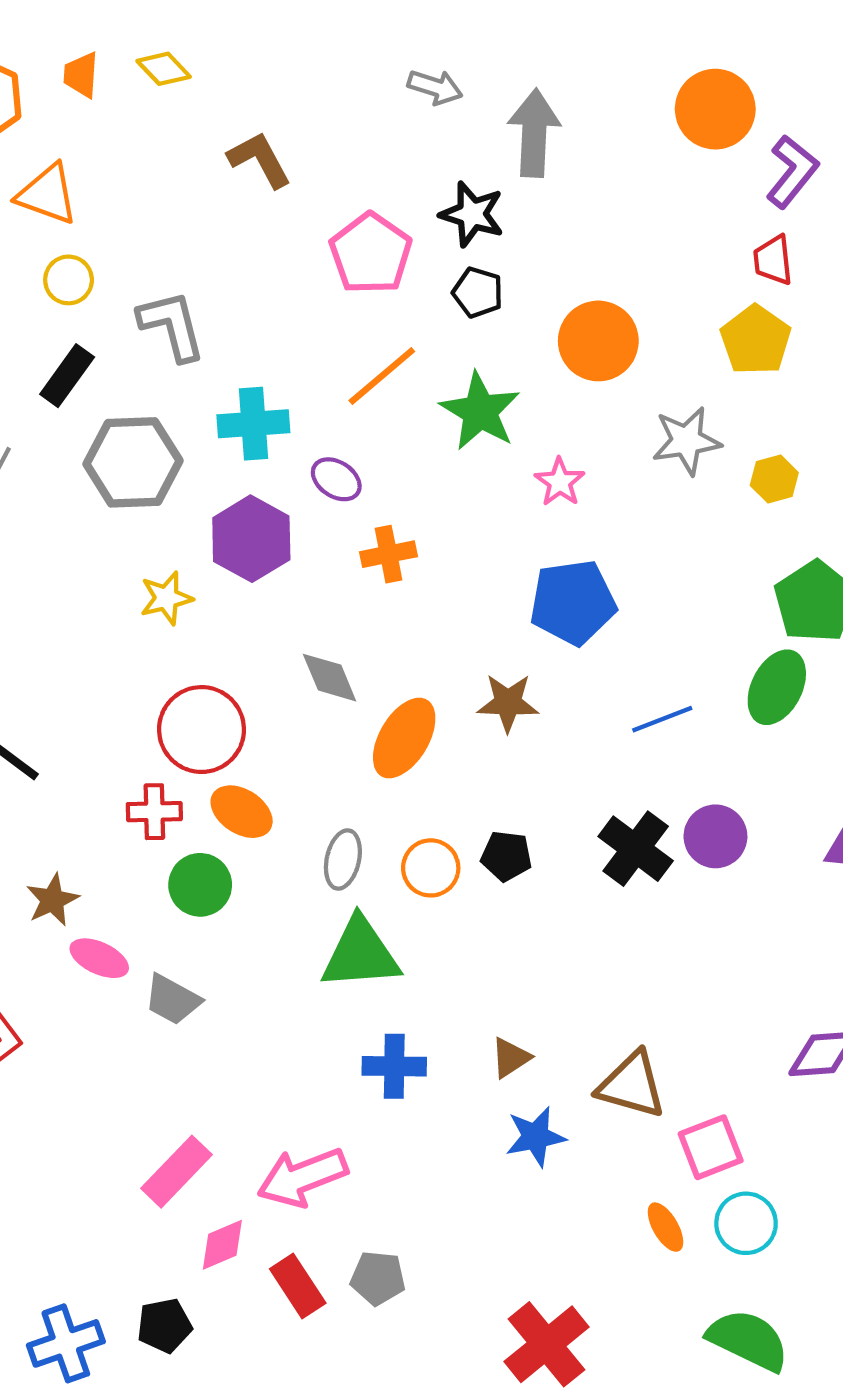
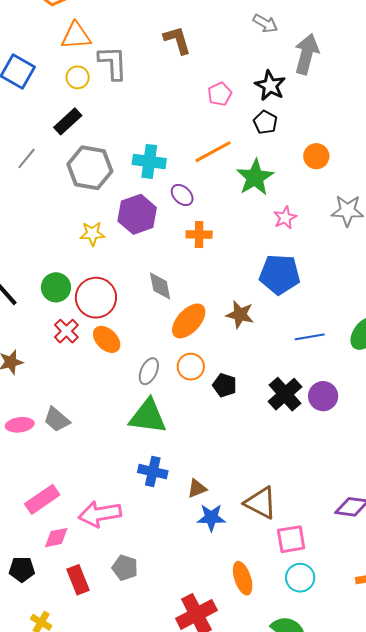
orange triangle: (47, 194) -> (76, 36), turned -36
pink pentagon: (371, 253) -> (220, 94), size x0.6
gray L-shape: (172, 326) -> (113, 63), moved
orange circle: (598, 341) -> (316, 156), size x0.7
red cross: (154, 812) -> (66, 331), turned 35
orange circle: (431, 868) -> (191, 367), moved
green circle: (200, 885) -> (56, 287), moved
pink ellipse: (99, 958) -> (20, 425), moved, turned -44
brown triangle: (511, 1058) -> (197, 488), moved
orange ellipse: (665, 1227) -> (243, 578), moved, size x1.4
red rectangle: (298, 1286) -> (78, 580), moved

